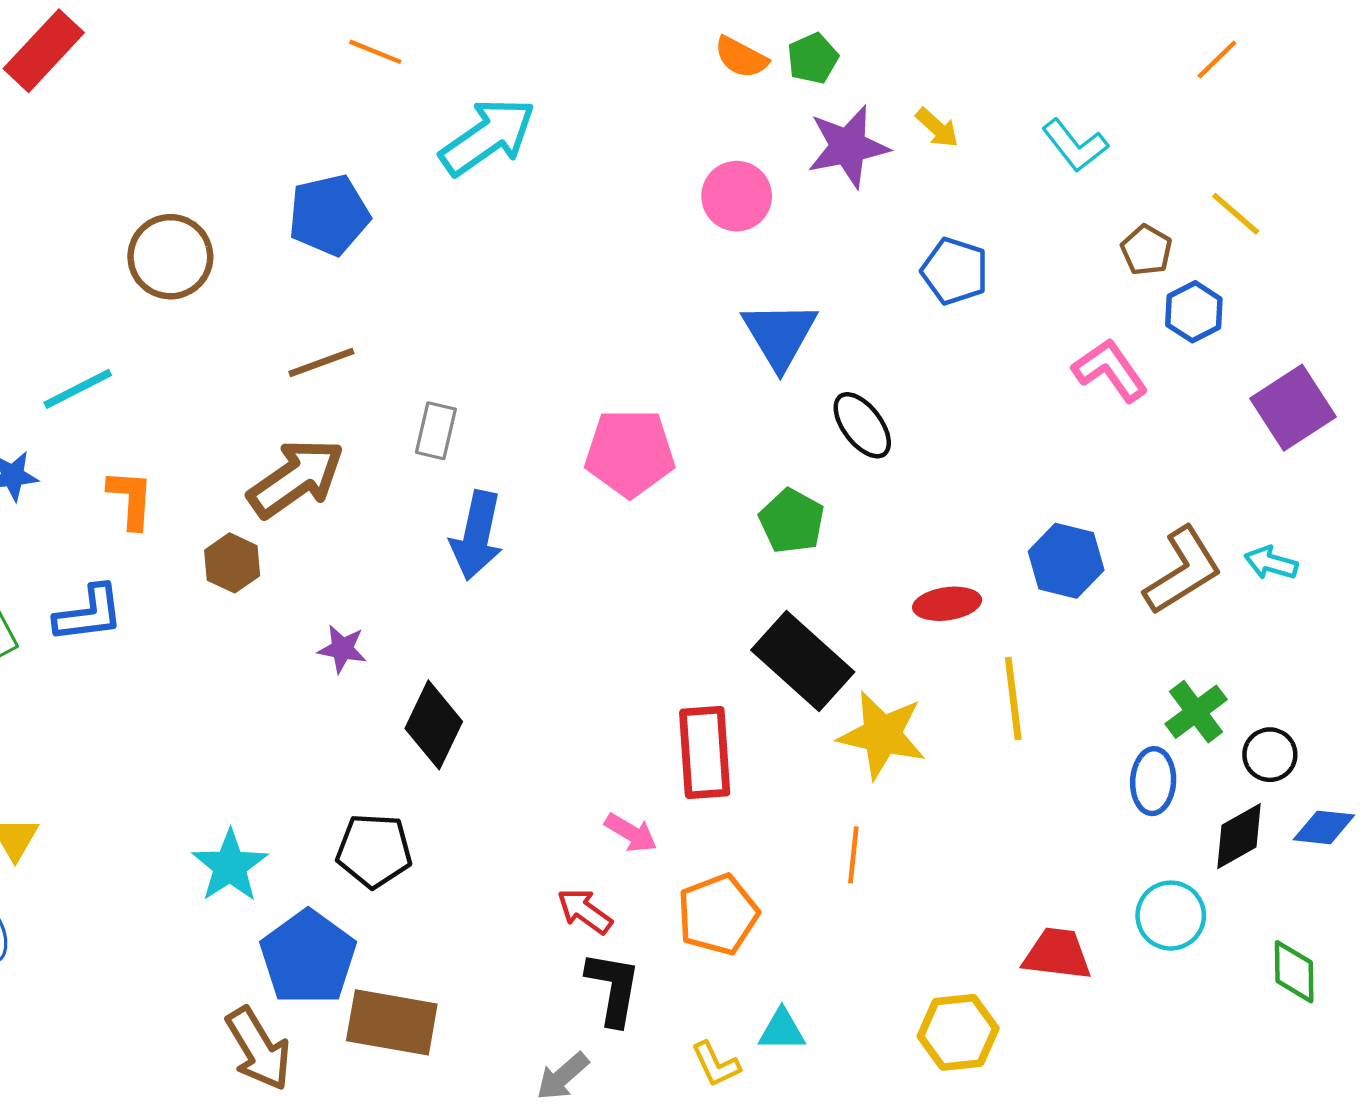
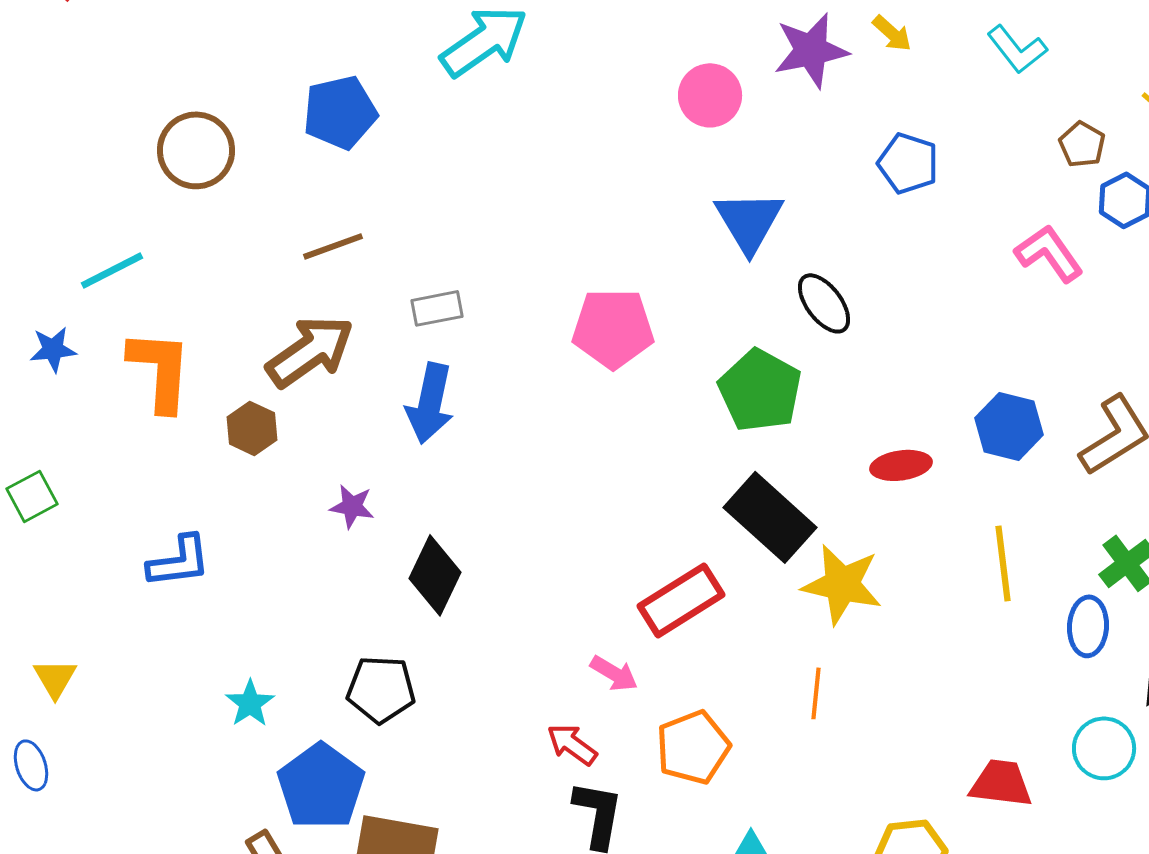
gray rectangle: (436, 431) -> (437, 308), turned 66
orange L-shape: (131, 499) -> (160, 370), size x1.5
green pentagon: (792, 521) -> (760, 390), size x1.4
blue arrow: (477, 535) -> (430, 403), moved
blue L-shape: (89, 614) -> (179, 561), moved
yellow line: (1013, 698) -> (1003, 563), moved
red rectangle: (705, 752) -> (681, 600), turned 62
cyan star: (230, 866) -> (250, 703), size x0.7

